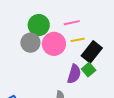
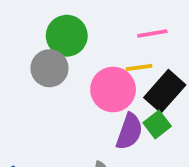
pink line: (72, 23) -> (152, 33), moved
pink circle: (54, 44) -> (113, 90), moved

